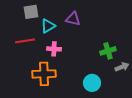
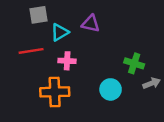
green cross: (108, 51) -> (134, 63), turned 35
cyan circle: (92, 83) -> (111, 89), moved

